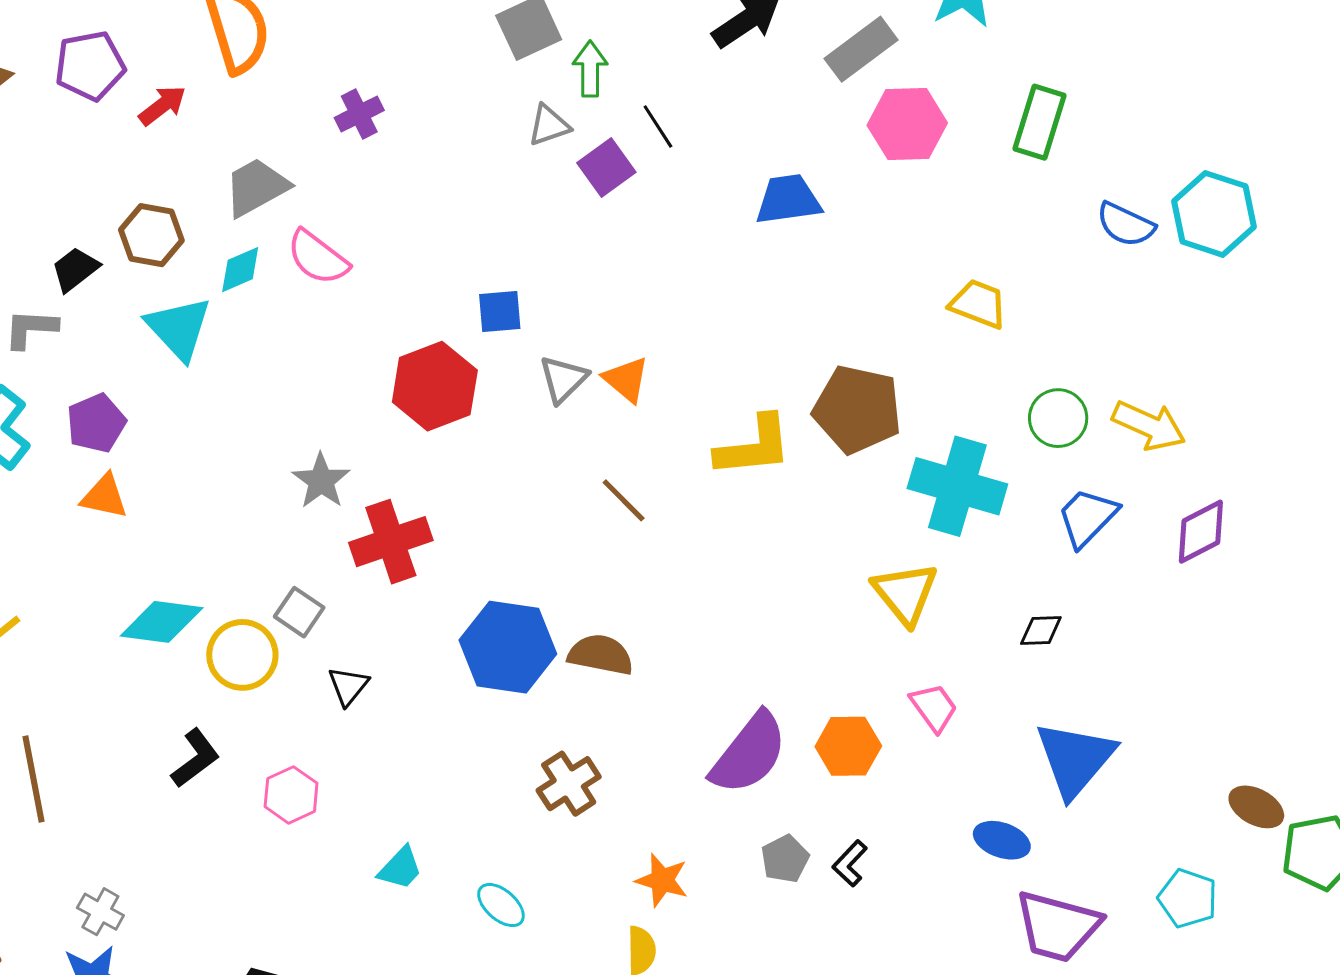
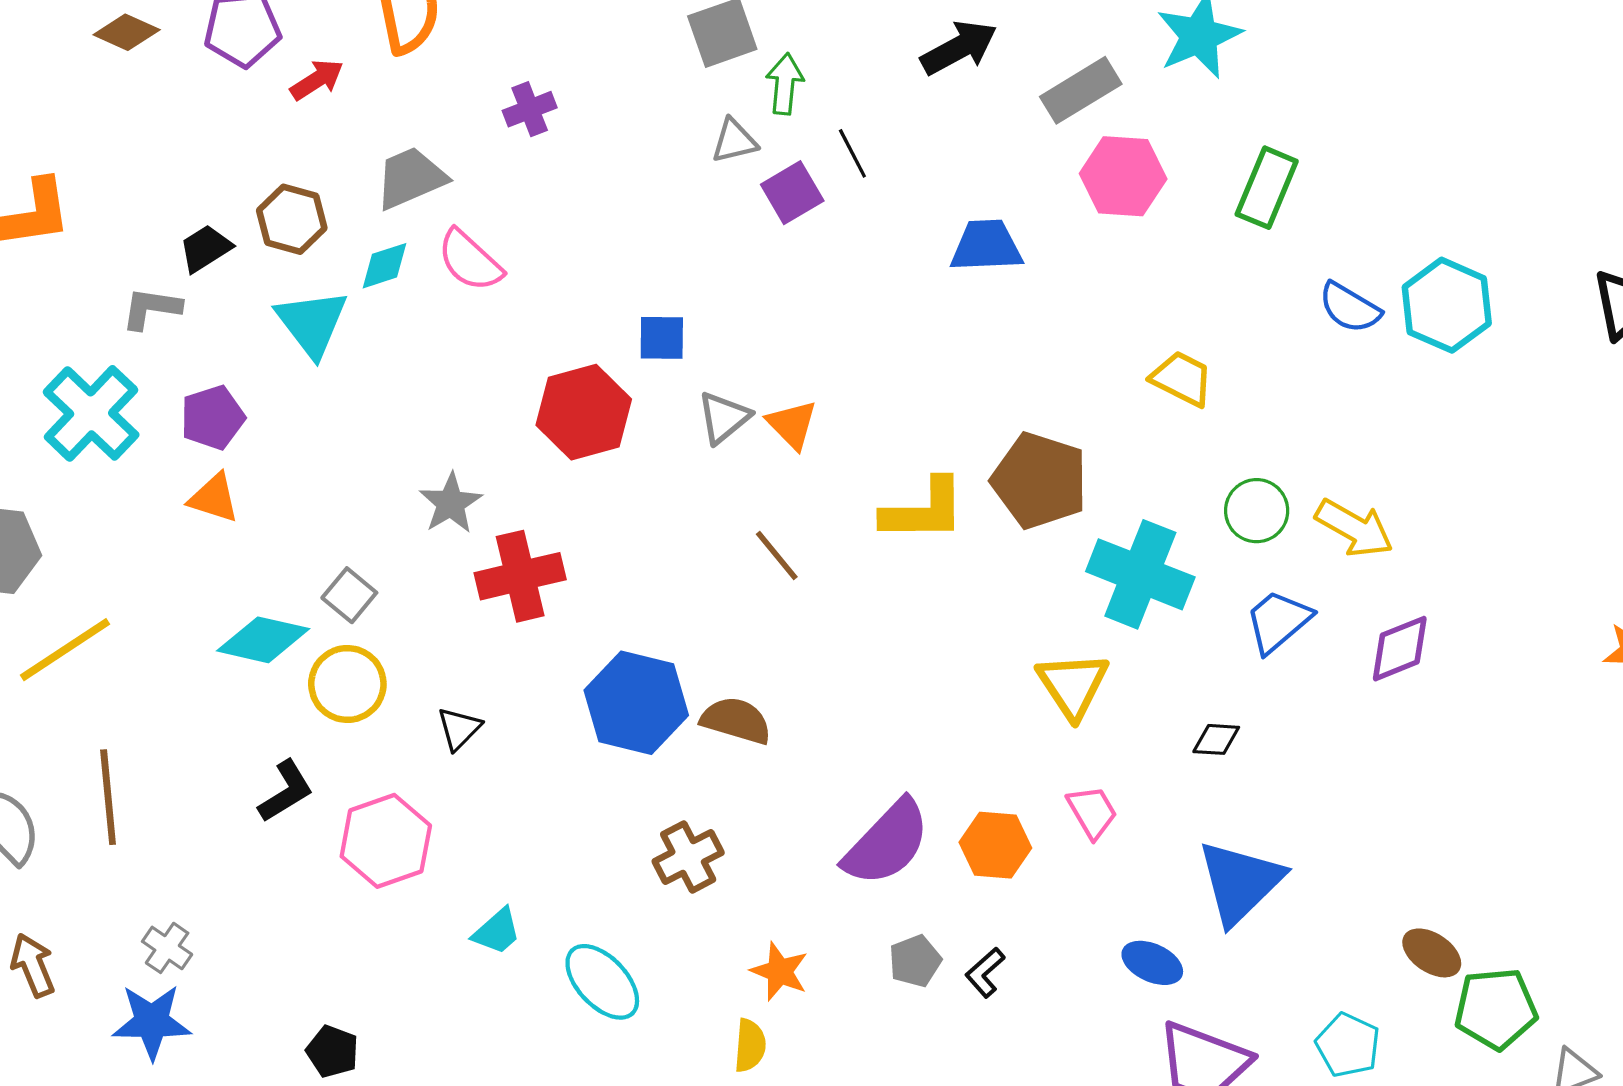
gray square: (299, 612) -> (349, 595), moved
pink hexagon: (291, 795) -> (386, 841), size x1.5
cyan ellipse: (501, 905) -> (602, 982), size x1.5

